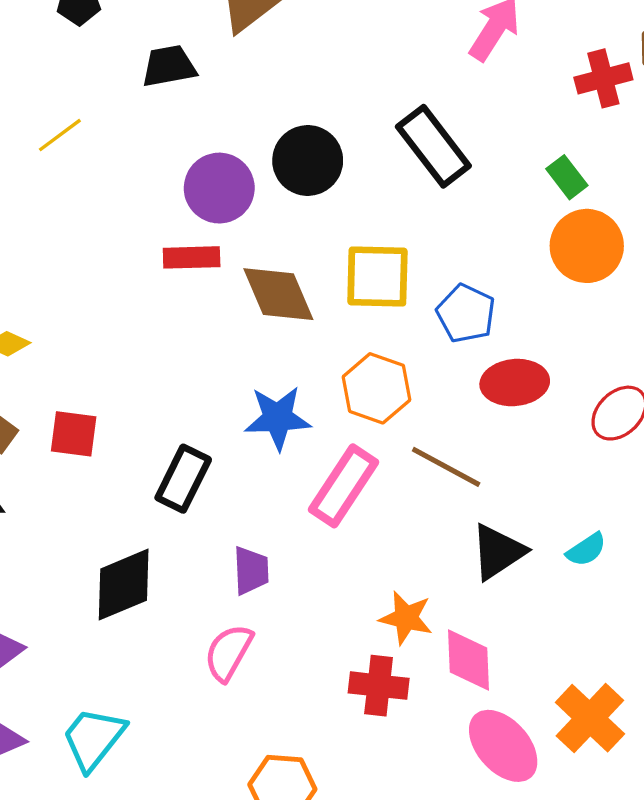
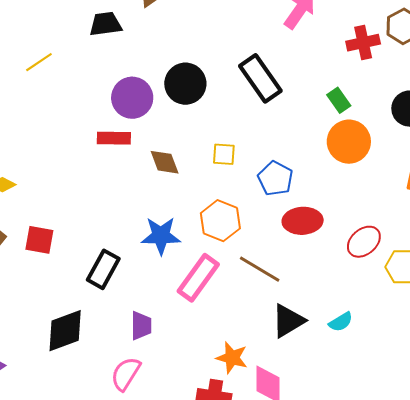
yellow square: (377, 276) -> (224, 154), size x0.6
brown diamond: (278, 294) -> (165, 162), size x0.7

